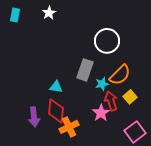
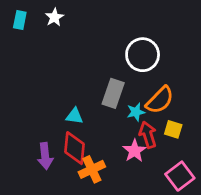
white star: (49, 13) -> (54, 17), moved
yellow square: (130, 97) -> (173, 129), turned -32

